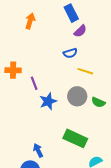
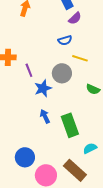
gray circle: (77, 96) -> (62, 73), moved
green rectangle: (75, 138) -> (70, 125), turned 45
blue arrow: (38, 150) -> (45, 116), moved

